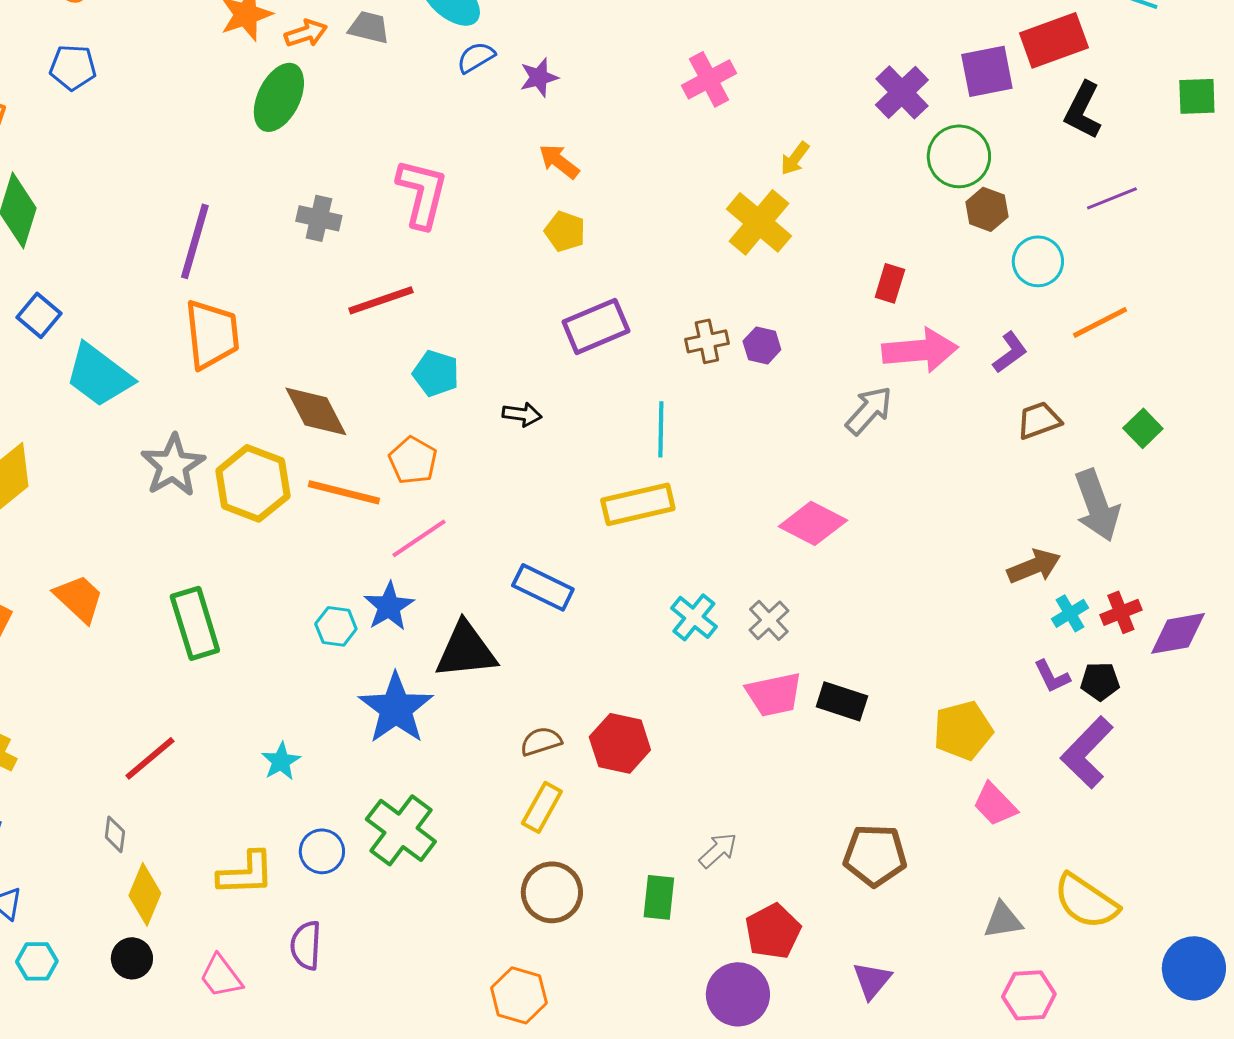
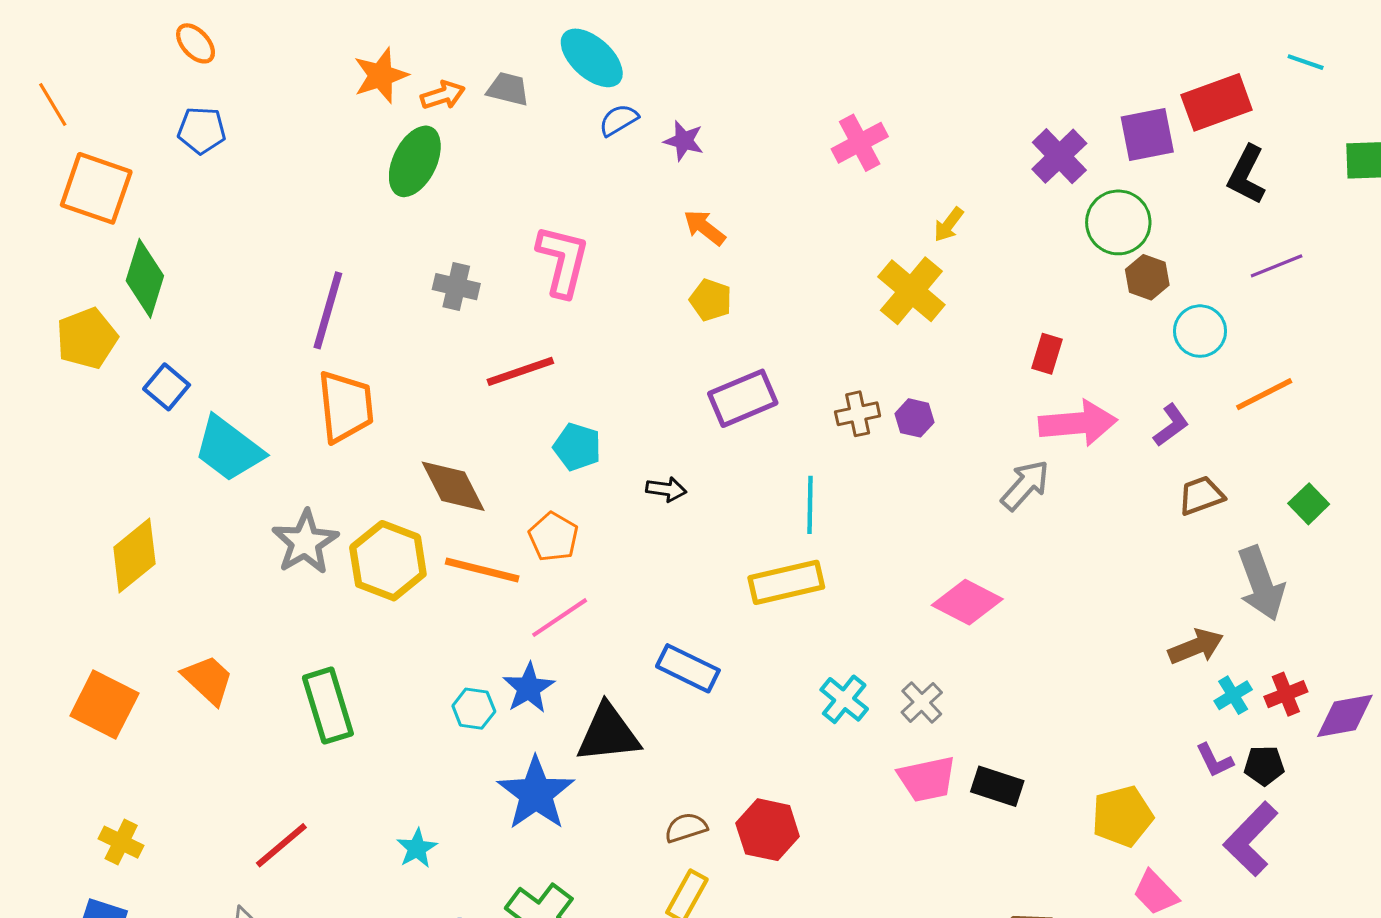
purple star: (539, 77) -> (684, 141), turned 30

